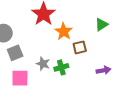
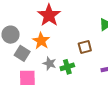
orange star: (64, 31) -> (41, 41), moved
gray square: (15, 53) -> (22, 53), turned -35

